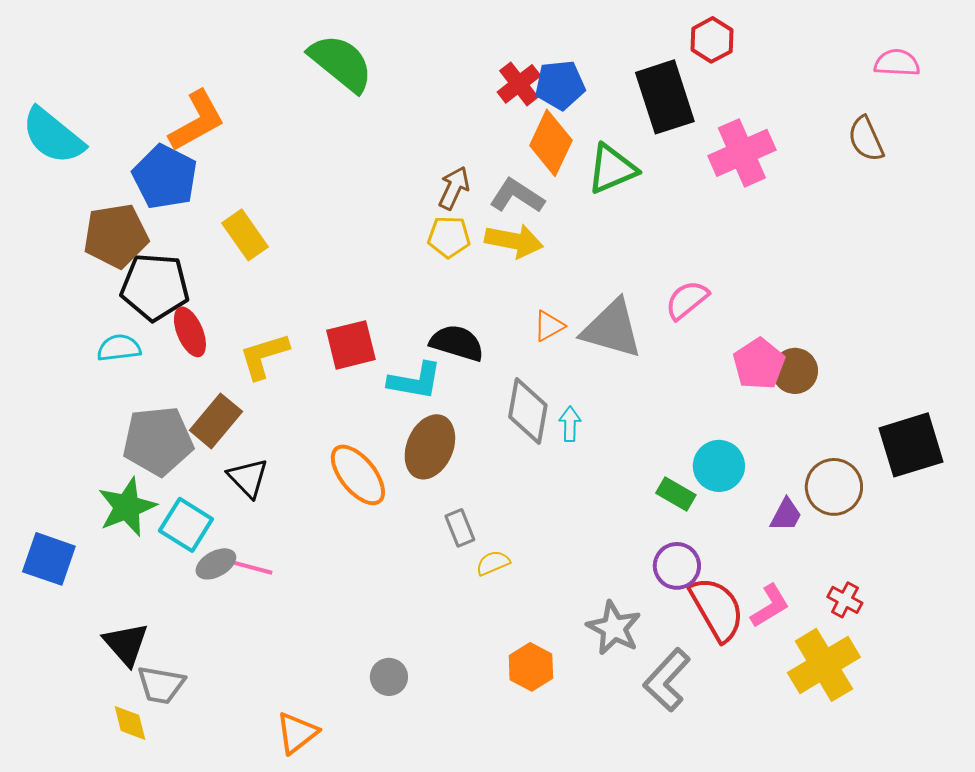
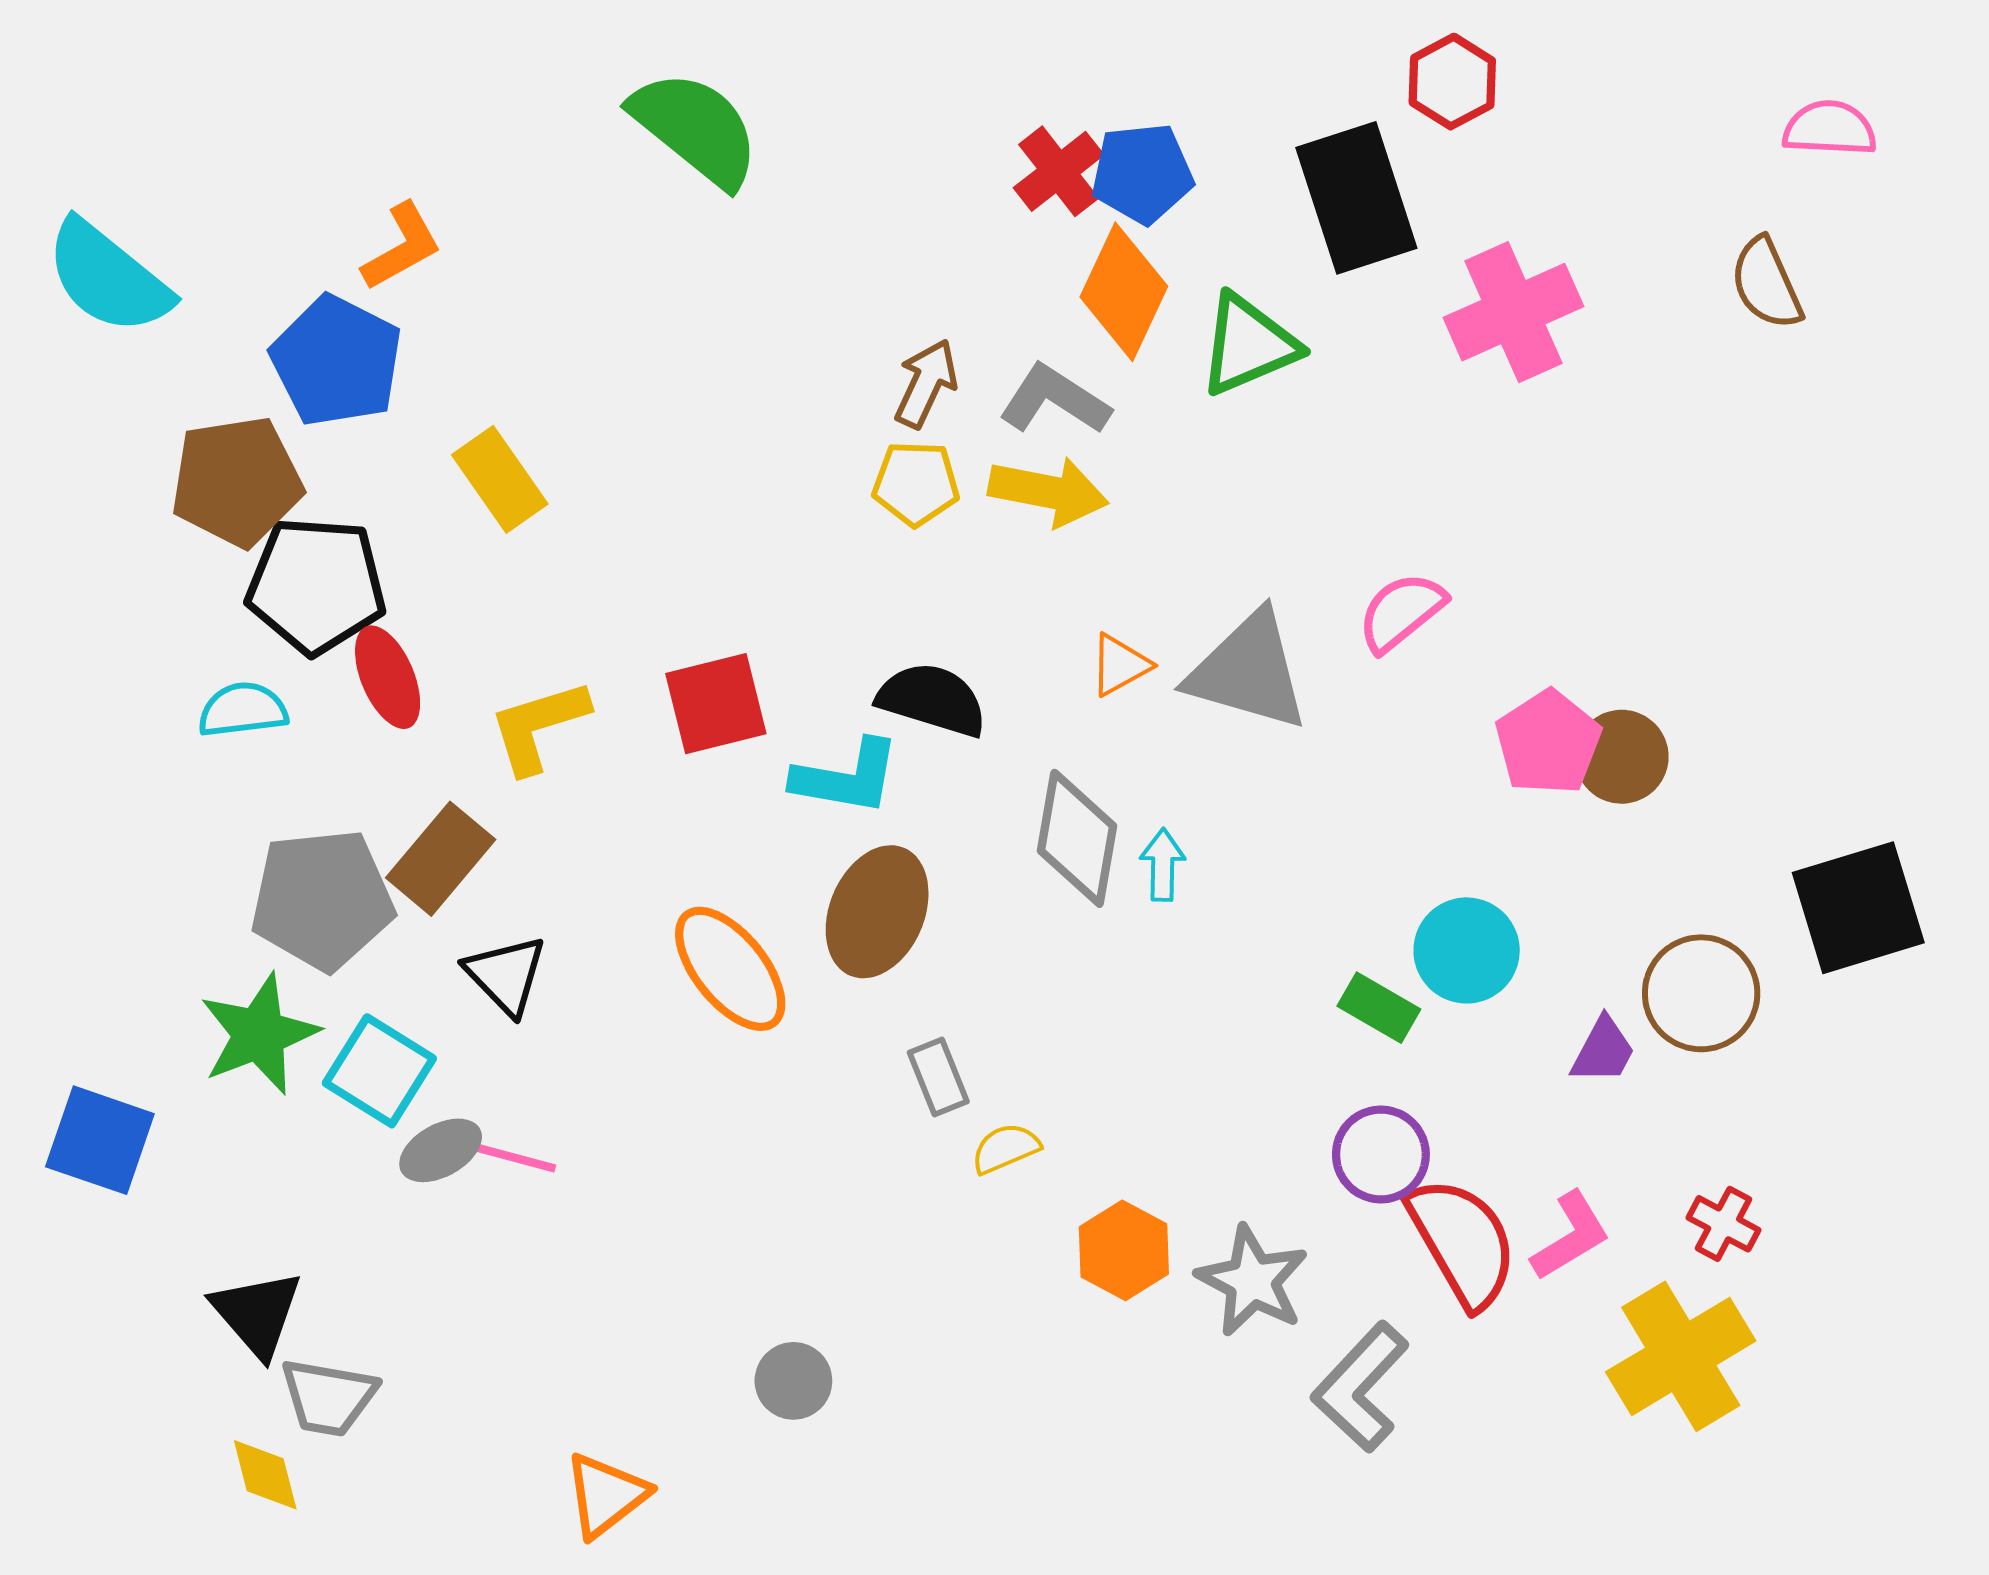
orange L-shape: (197, 121) -> (402, 247), size x0.7
orange hexagon: (531, 667) -> (1124, 1250), moved

